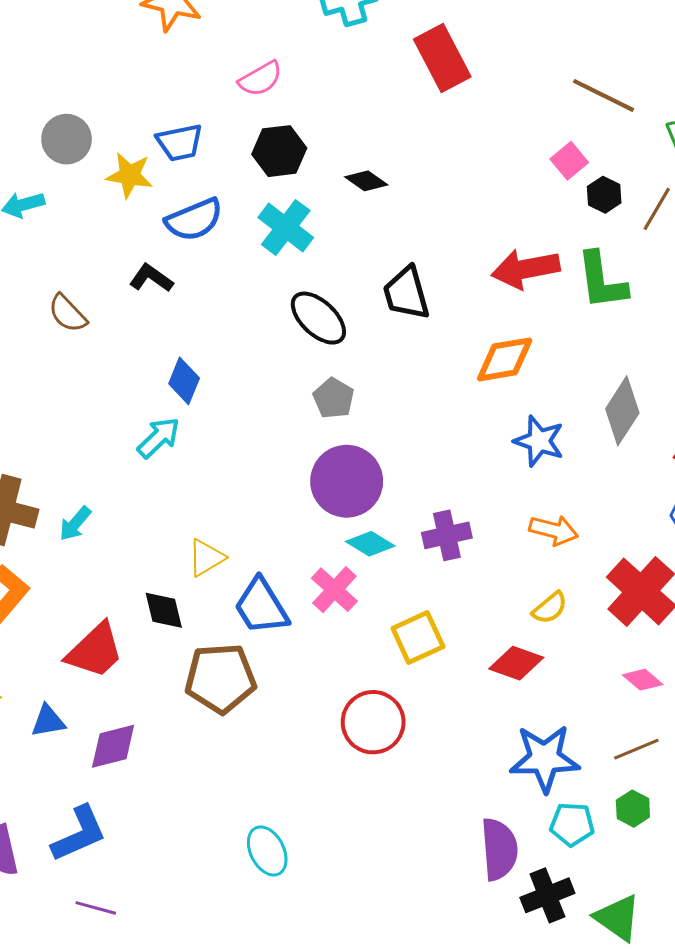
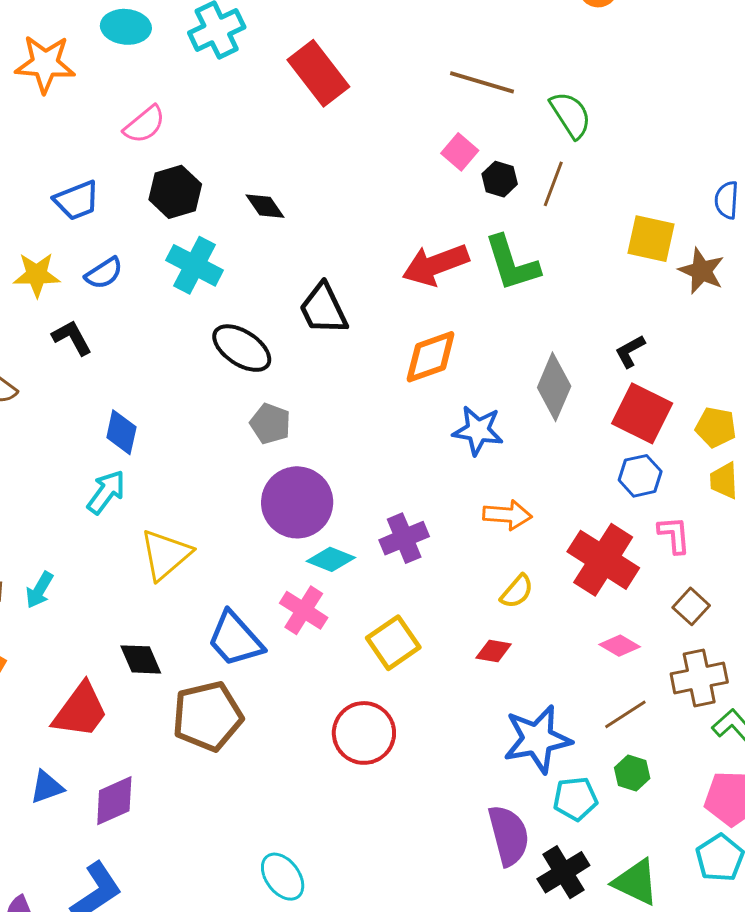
yellow star: (130, 175) -> (37, 275), moved
black diamond: (366, 181) -> (265, 206), turned 30
blue semicircle: (194, 220) -> (104, 273), size x0.7
black L-shape: (151, 278) -> (72, 338), turned 36
yellow triangle: (206, 558) -> (166, 554), moved, size x1.4
red diamond: (516, 663) -> (494, 651), size x0.7

